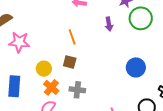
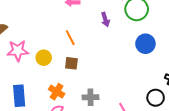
blue circle: (136, 67) -> (145, 44), moved
yellow circle: (44, 69) -> (44, 58), moved
gray cross: (77, 90) -> (91, 97), moved

